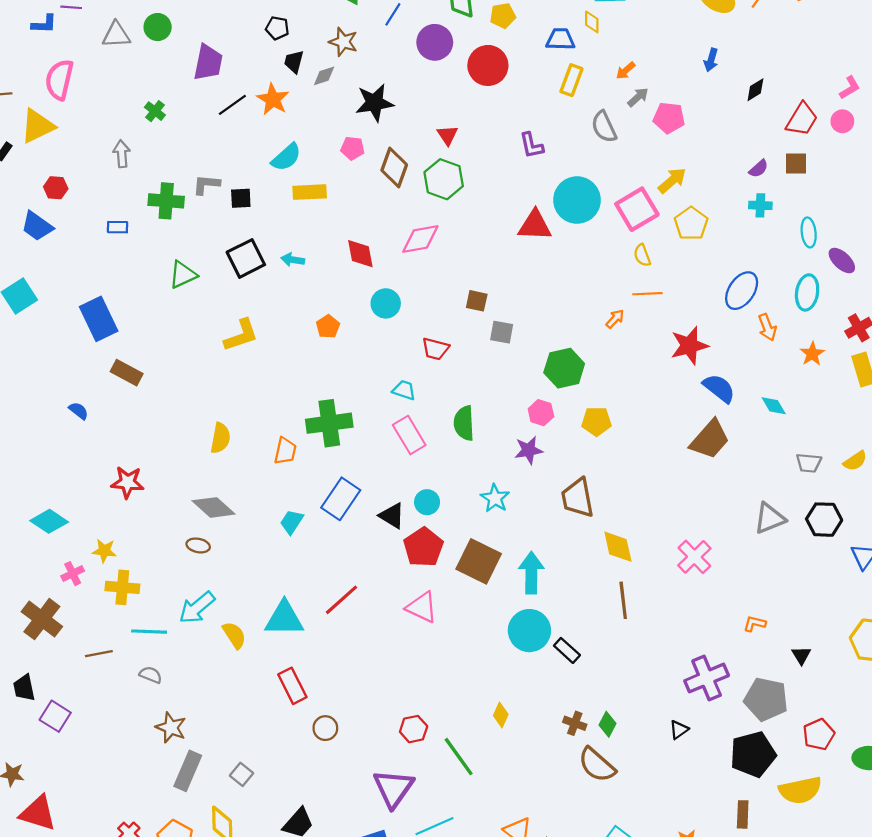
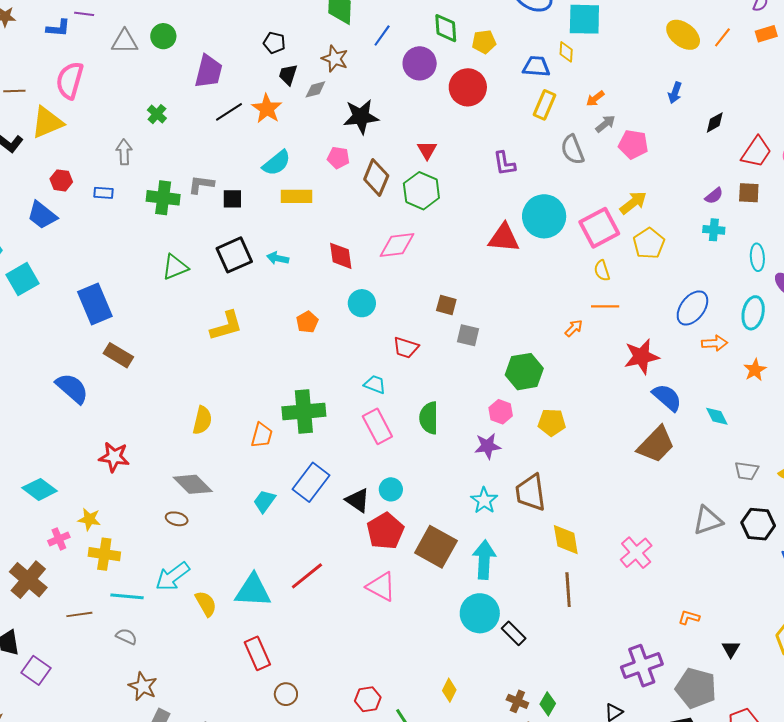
blue rectangle: (118, 227) -> (103, 193), moved
orange arrow: (767, 327) -> (715, 343), turned -75
blue semicircle: (79, 411) -> (72, 388), size x1.8
cyan star: (495, 498) -> (484, 500), moved

